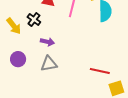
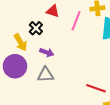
yellow arrow: (14, 26) -> (21, 42), moved
purple circle: (18, 59) -> (15, 66), size x1.5

